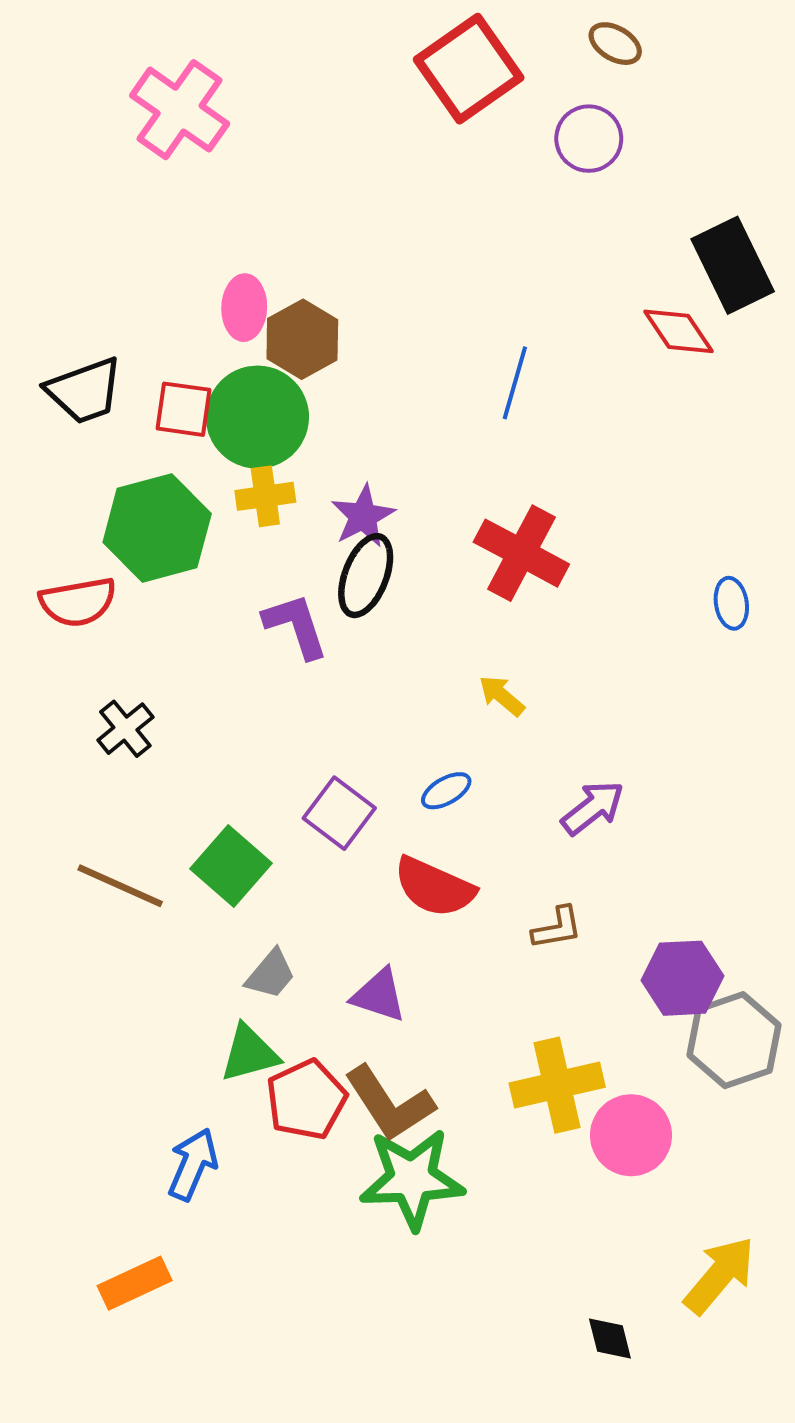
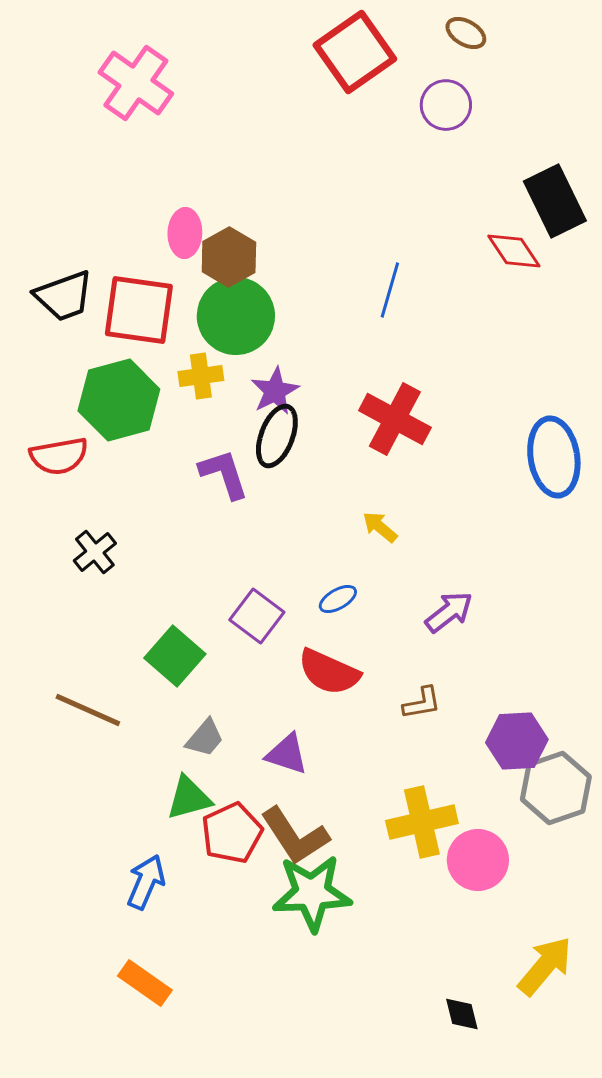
red square: (183, 409) -> (139, 310), size x1.6
green circle: (257, 417) -> (236, 316), moved
blue ellipse: (731, 603) -> (554, 457), size x2.0
brown line: (120, 886) -> (88, 710), moved
orange rectangle: (135, 1283) -> (145, 983), moved, turned 60

